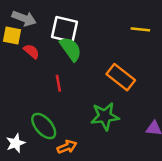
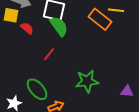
orange rectangle: (121, 77) -> (100, 19), moved
red line: (58, 83) -> (49, 54), turned 48

